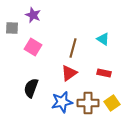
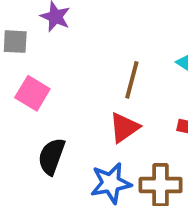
pink square: (33, 47) -> (32, 93), moved

